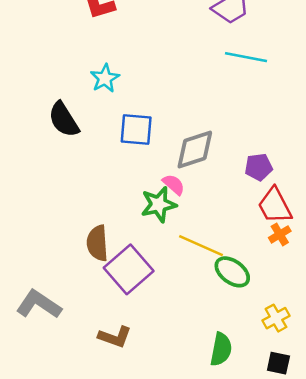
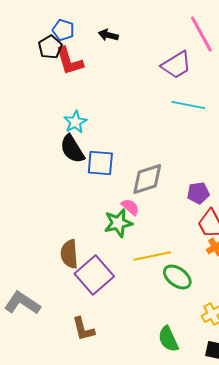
black semicircle: (64, 120) -> (72, 149), moved
yellow line: (201, 246) -> (152, 256), turned -36
brown L-shape: (115, 337) -> (83, 329), turned 56
green semicircle: (221, 349) -> (168, 339), turned 144

